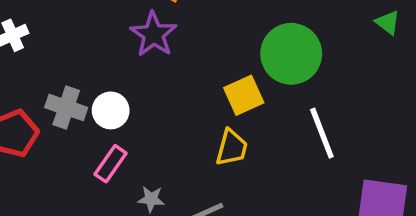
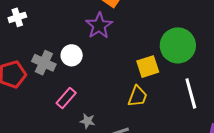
white circle: (111, 110) -> (72, 55), moved

